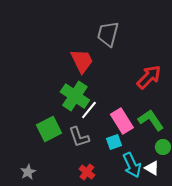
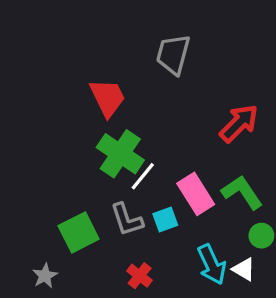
red trapezoid: (82, 61) -> (107, 98), moved
green square: (49, 129) -> (79, 232), moved
cyan square: (114, 142) -> (165, 220), moved

